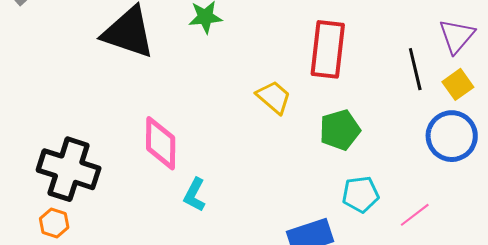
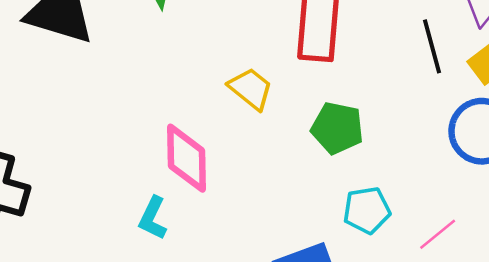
green pentagon: (340, 130) -> (337, 128), turned 30
pink diamond: (161, 143) -> (186, 158), moved

